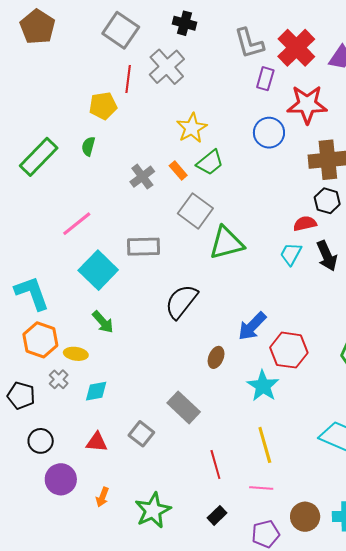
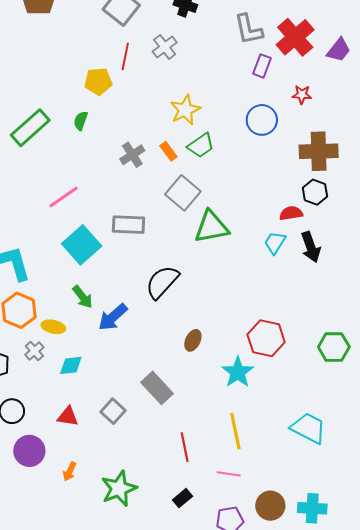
gray cross: (167, 67) -> (165, 47), size x0.7
red star: (307, 104) -> (302, 95), size x0.5
blue arrow: (252, 326) -> (113, 317), moved

